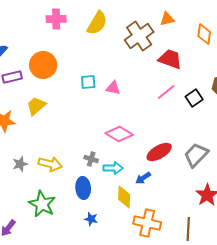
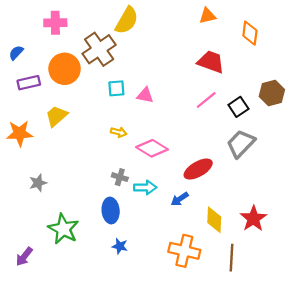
pink cross: (56, 19) -> (55, 23), moved
brown cross: (139, 36) -> (99, 49), moved
gray trapezoid: (196, 155) -> (241, 144), moved
yellow arrow: (50, 164) -> (119, 132), moved, size x0.6
yellow diamond: (124, 197) -> (214, 220), moved

